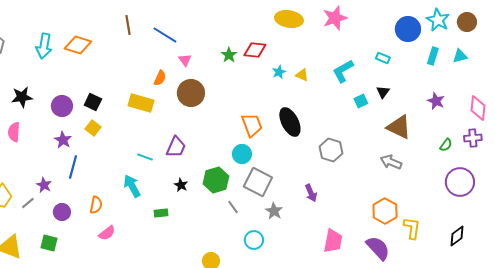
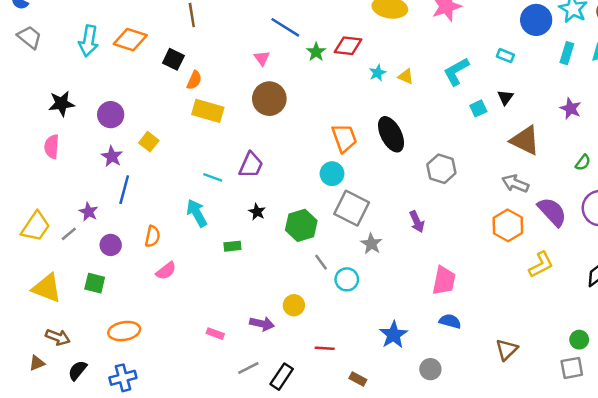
blue line: (165, 35) -> (285, 27), moved
orange semicircle: (160, 78) -> (194, 80), moved
black square: (93, 102) -> (173, 59), moved
green hexagon: (216, 180) -> (301, 225), moved
gray line: (233, 207) -> (321, 262), moved
orange hexagon: (385, 211) -> (508, 225), moved
yellow L-shape: (412, 228) -> (541, 265), turned 55
purple semicircle: (378, 248) -> (552, 212), moved

